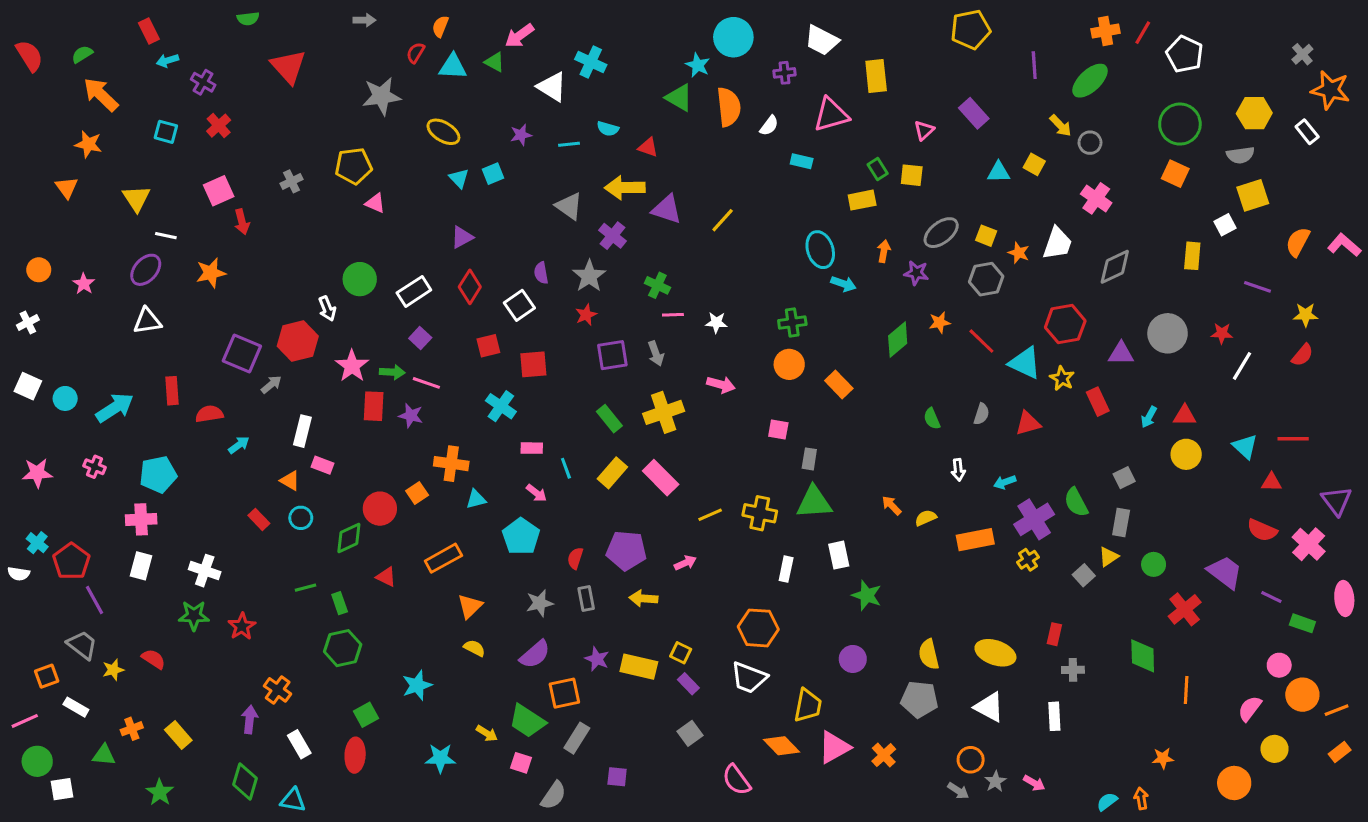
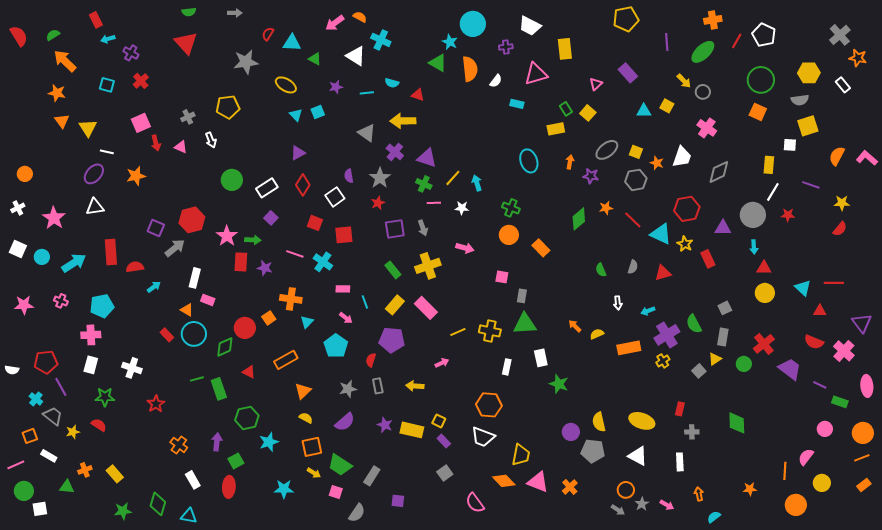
green semicircle: (248, 19) -> (189, 12), moved
orange semicircle: (440, 26) -> (360, 17), moved, turned 96
red line: (1143, 33) -> (737, 41), moved
gray cross: (1302, 54) -> (840, 35), size x1.5
green triangle: (495, 62) -> (315, 59), moved
orange star: (1330, 90) -> (858, 58), size x0.7
yellow square: (912, 175) -> (588, 113), turned 35
orange triangle: (67, 188) -> (62, 121), moved
pink triangle: (375, 203) -> (181, 147), moved
purple triangle: (667, 209) -> (427, 158), moved
yellow line: (723, 220) -> (453, 178), moved
white square: (1225, 225) -> (790, 145), turned 32
pink star: (84, 284) -> (54, 218), moved, size x1.6
cyan arrow: (843, 284) -> (477, 183), moved, turned -126
white arrow: (327, 309) -> (211, 140), moved
green cross: (792, 322) -> (511, 208), turned 30
red square: (488, 346) -> (315, 223), turned 35
purple square: (242, 354) -> (156, 228), size x0.7
white line: (1242, 366) -> (773, 192), moved
pink line: (426, 383) -> (295, 254), moved
gray arrow: (271, 385) -> (175, 248), size x1.5
red rectangle: (172, 391) -> (111, 252), size x1.4
cyan arrow: (1149, 417) -> (754, 247), moved, turned -32
cyan triangle: (476, 499) -> (307, 322), turned -32
cyan circle: (301, 518) -> (194, 334), size x1.6
cyan cross: (37, 543) -> (36, 399), moved
purple pentagon: (626, 550) -> (392, 340), moved
red pentagon: (71, 561) -> (46, 362), turned 30
green rectangle: (340, 603) -> (219, 389), size x1.5
red cross: (1185, 609) -> (764, 344), moved
green star: (194, 616) -> (105, 397), moved
green hexagon: (343, 648) -> (247, 418), moved
purple circle: (853, 659) -> (571, 432), moved
orange line: (1186, 690) -> (785, 471), moved
orange square: (564, 693) -> (312, 447), moved
orange circle: (1302, 695) -> (863, 433), moved
purple arrow: (250, 719) -> (217, 442), moved
pink triangle: (834, 747) -> (538, 482), turned 50
green star: (160, 792) -> (123, 511), moved, turned 30
orange arrow: (1141, 799) -> (699, 494), moved

